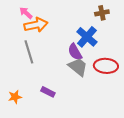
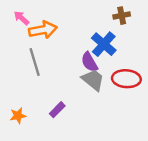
pink arrow: (26, 13) -> (21, 18), moved
purple rectangle: (48, 92) -> (57, 110), turned -72

